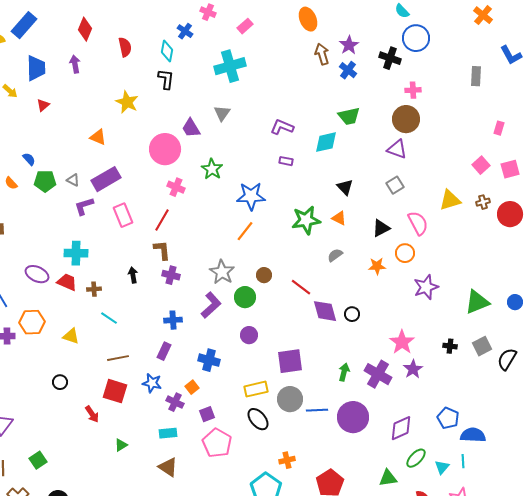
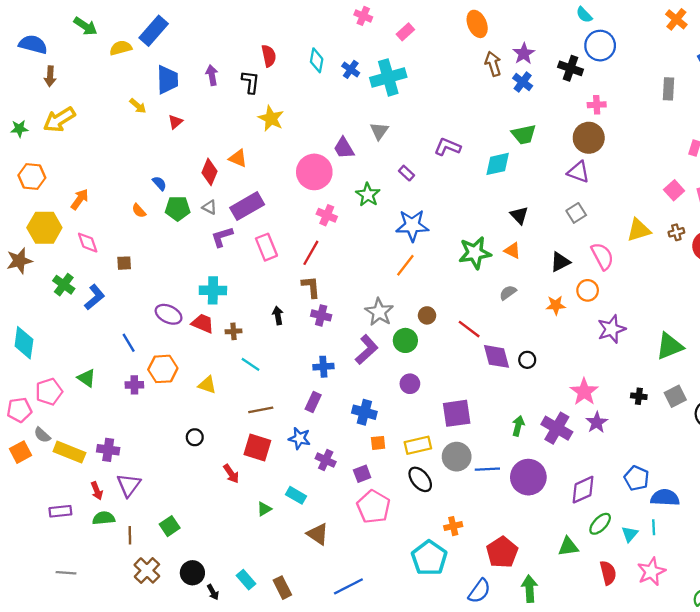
red diamond: (85, 29) -> (210, 172), moved
blue cross: (185, 31) -> (351, 69), moved
black L-shape: (166, 79) -> (251, 82), moved
purple rectangle: (286, 161) -> (407, 173), moved, turned 32
orange square: (192, 387) -> (378, 443), moved, turned 32
cyan rectangle: (168, 433) -> (296, 495), moved, turned 36

